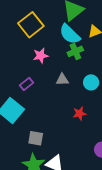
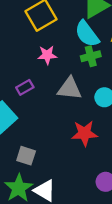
gray triangle: (62, 80) -> (70, 89), size x1.5
red star: (80, 113) -> (84, 133), size x1.5

